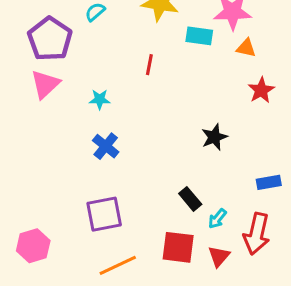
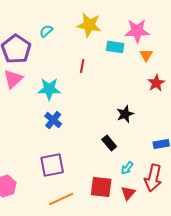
orange triangle: (246, 48) -> (146, 55), turned 48
cyan star: (100, 99) -> (49, 89), size x1.6
black rectangle: (190, 199) -> (109, 143), moved

